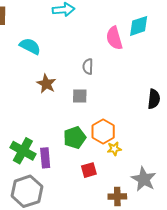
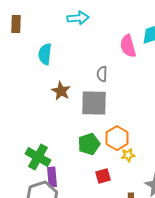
cyan semicircle: (30, 46) -> (45, 54), turned -110
gray square: (80, 96) -> (94, 103), size x1.8
purple rectangle: (45, 158) -> (52, 177), moved

